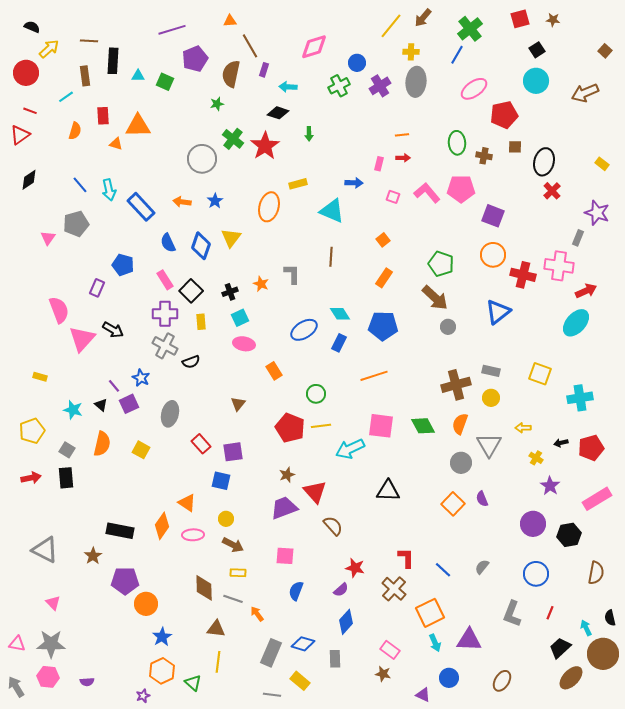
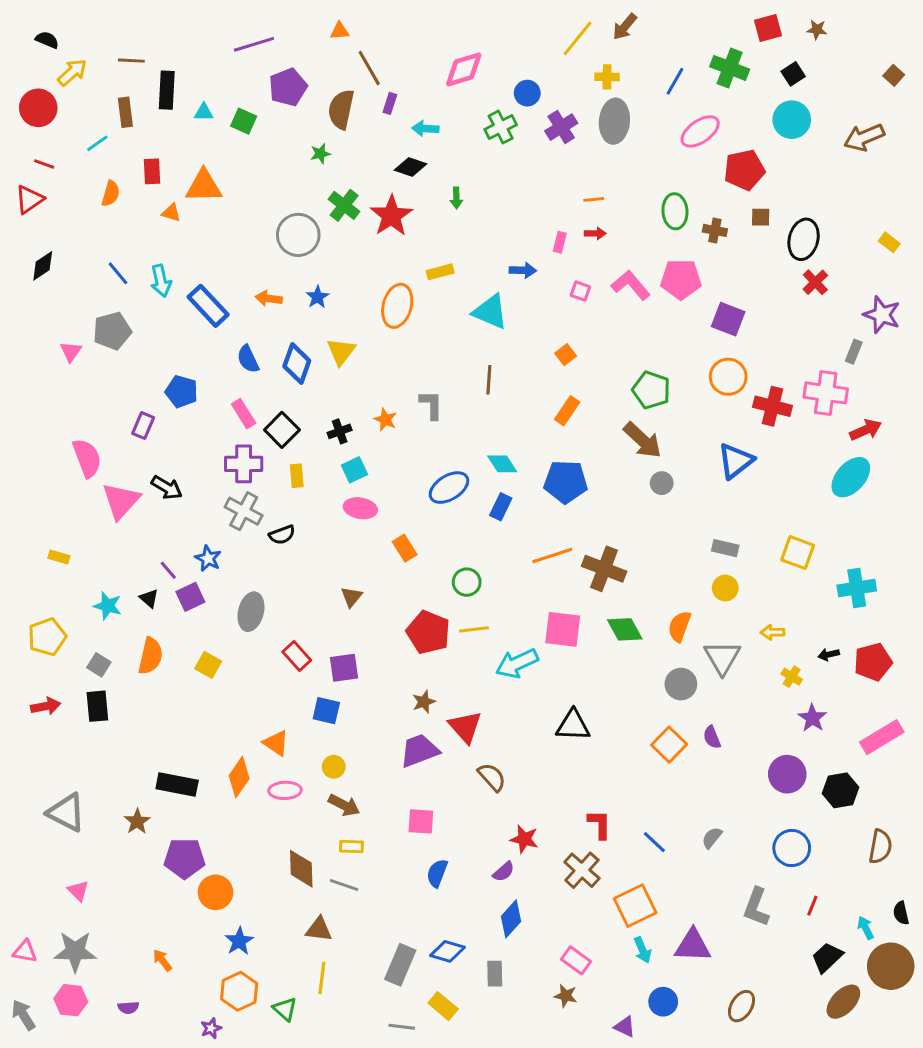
green cross: (470, 29) -> (730, 68), moved, turned -30
brown cross: (456, 385) -> (604, 569), moved, turned 36
orange arrow: (257, 614) -> (162, 960), moved

